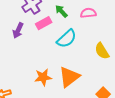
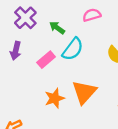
green arrow: (61, 11) -> (57, 28), moved
pink rectangle: (44, 23) -> (46, 60), moved

